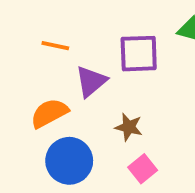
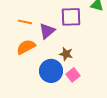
orange line: (55, 46) -> (25, 22), moved
blue circle: (69, 161) -> (51, 71), moved

